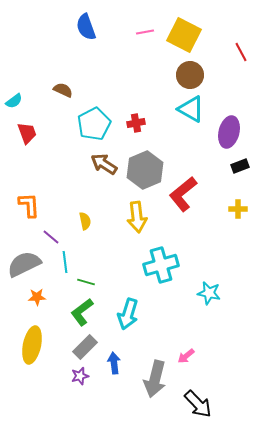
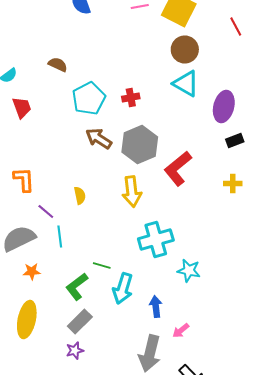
green line: (86, 282) -> (102, 266), moved
cyan star: (209, 293) -> (189, 270), moved
blue arrow: (114, 363) -> (156, 306), moved

